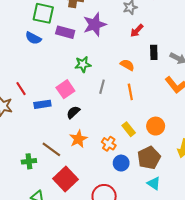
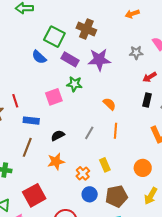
red arrow: (137, 31) -> (150, 77), moved
green star: (83, 64) -> (74, 84), moved
orange semicircle: (127, 65) -> (109, 104), moved
gray line: (102, 87) -> (89, 133), moved
pink square: (65, 89) -> (54, 97), moved
orange circle: (156, 126) -> (143, 168), moved
brown line: (51, 149) -> (27, 147), moved, turned 60

